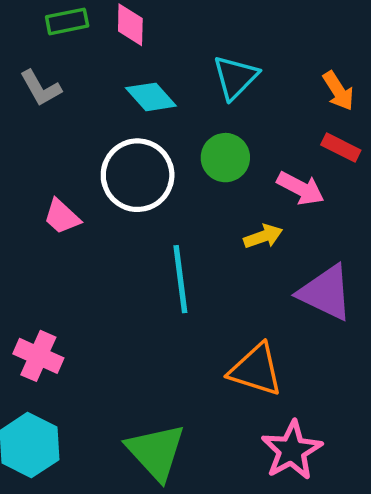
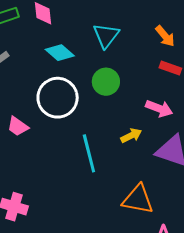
pink arrow: (300, 188) -> (159, 108), moved
yellow arrow: (263, 236) -> (131, 136), moved

